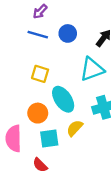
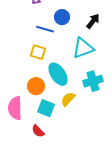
blue line: (38, 35) -> (45, 29), moved
cyan square: (49, 138) -> (46, 108), turned 30

